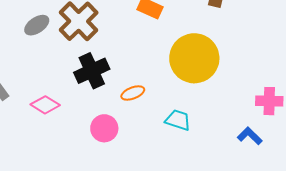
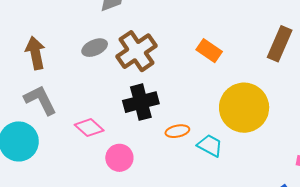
cyan trapezoid: (178, 120) -> (210, 145), moved
pink circle: (104, 128) -> (119, 158), moved

